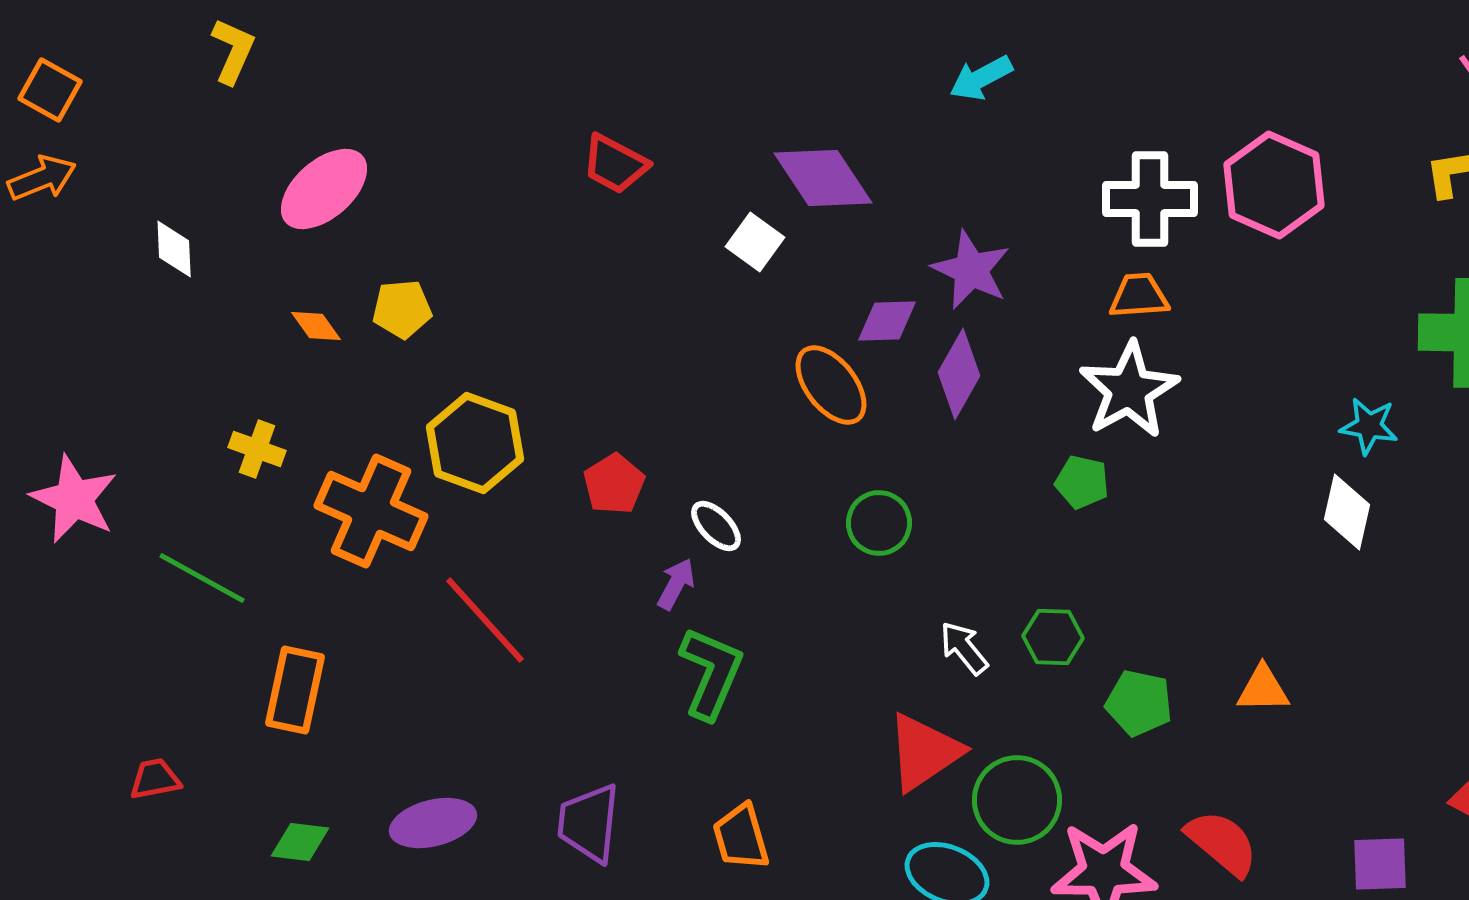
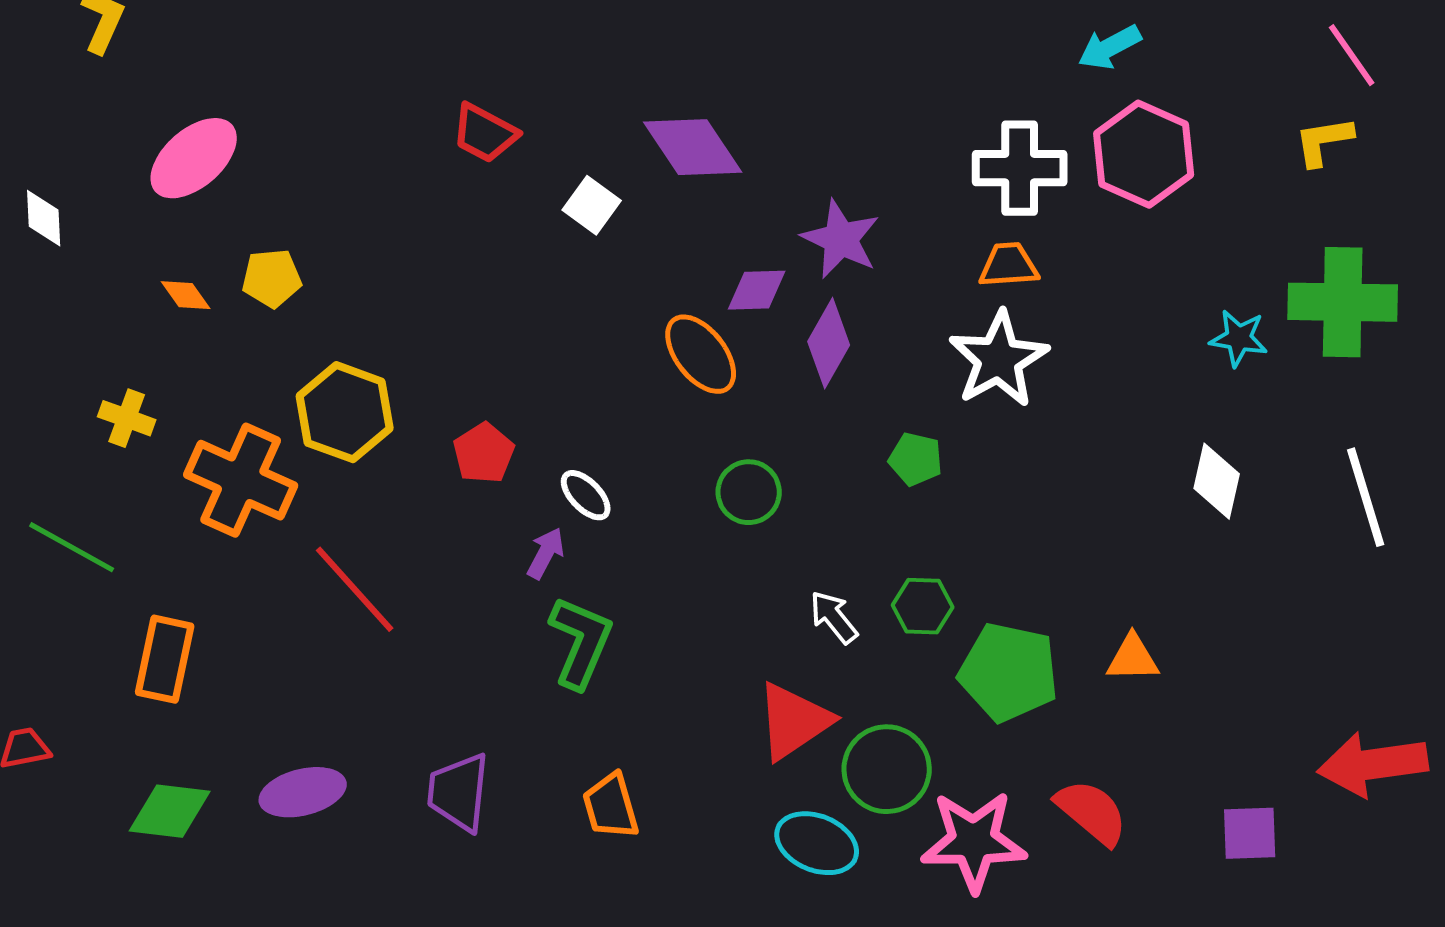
cyan arrow: (981, 78) -> (1110, 47), moved
white square: (755, 242) -> (592, 205), moved
cyan star: (1369, 426) -> (1239, 338), moved
green pentagon: (1082, 482) -> (916, 459), moved
green pentagon: (1139, 703) -> (1009, 672), size x1.5
green diamond: (300, 842) -> (170, 811), size x1.4

